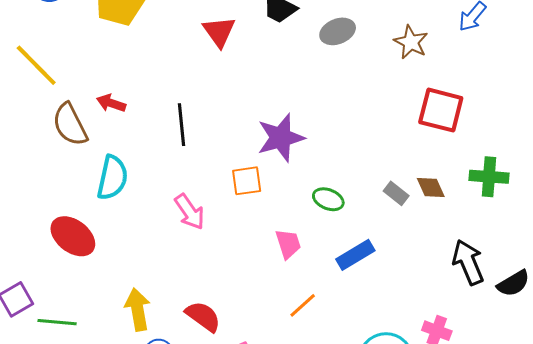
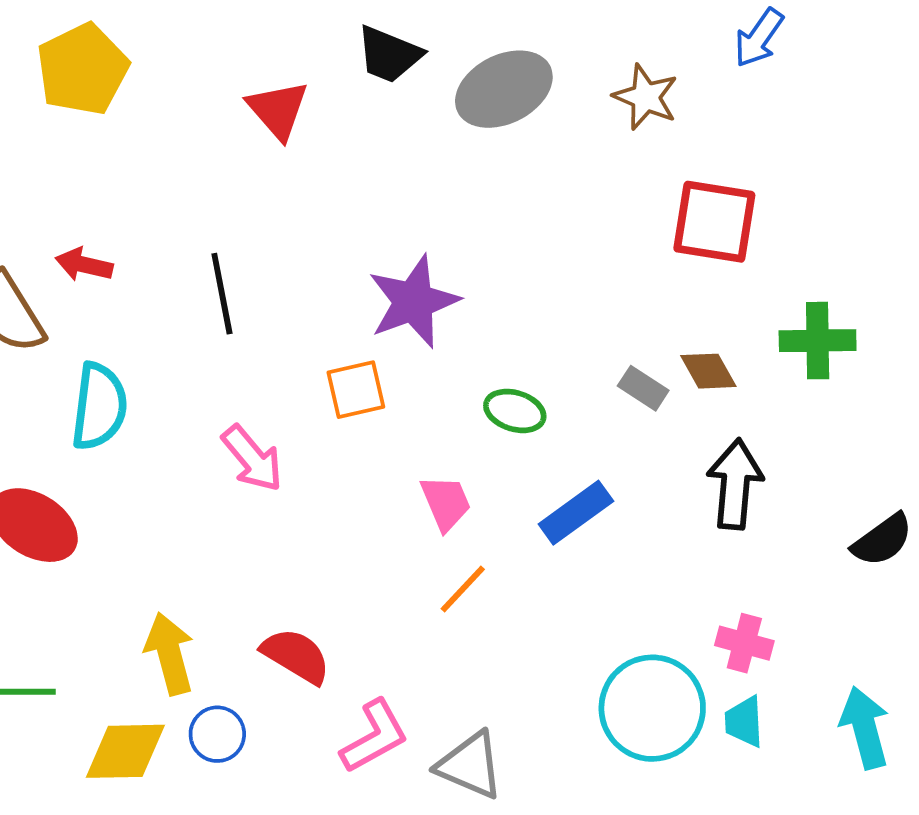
gray ellipse: (338, 31) -> (504, 89), size x1.4
black arrow: (468, 262) -> (735, 484), moved, turned 33
orange line: (303, 305) -> (463, 589), moved

